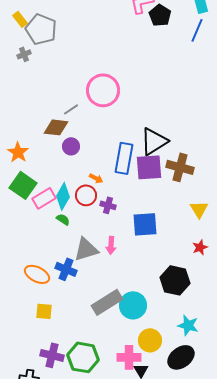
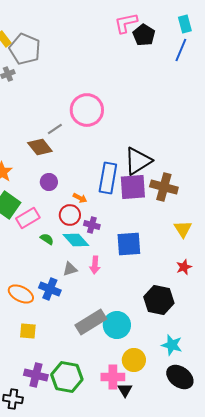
brown diamond: (56, 127) -> (40, 147), turned 45
purple circle: (71, 146) -> (49, 182), moved
cyan diamond: (63, 196) -> (76, 240), moved, turned -72
gray triangle: (86, 249) -> (70, 269), size x0.6
black ellipse: (181, 357) -> (180, 377), moved, turned 72

